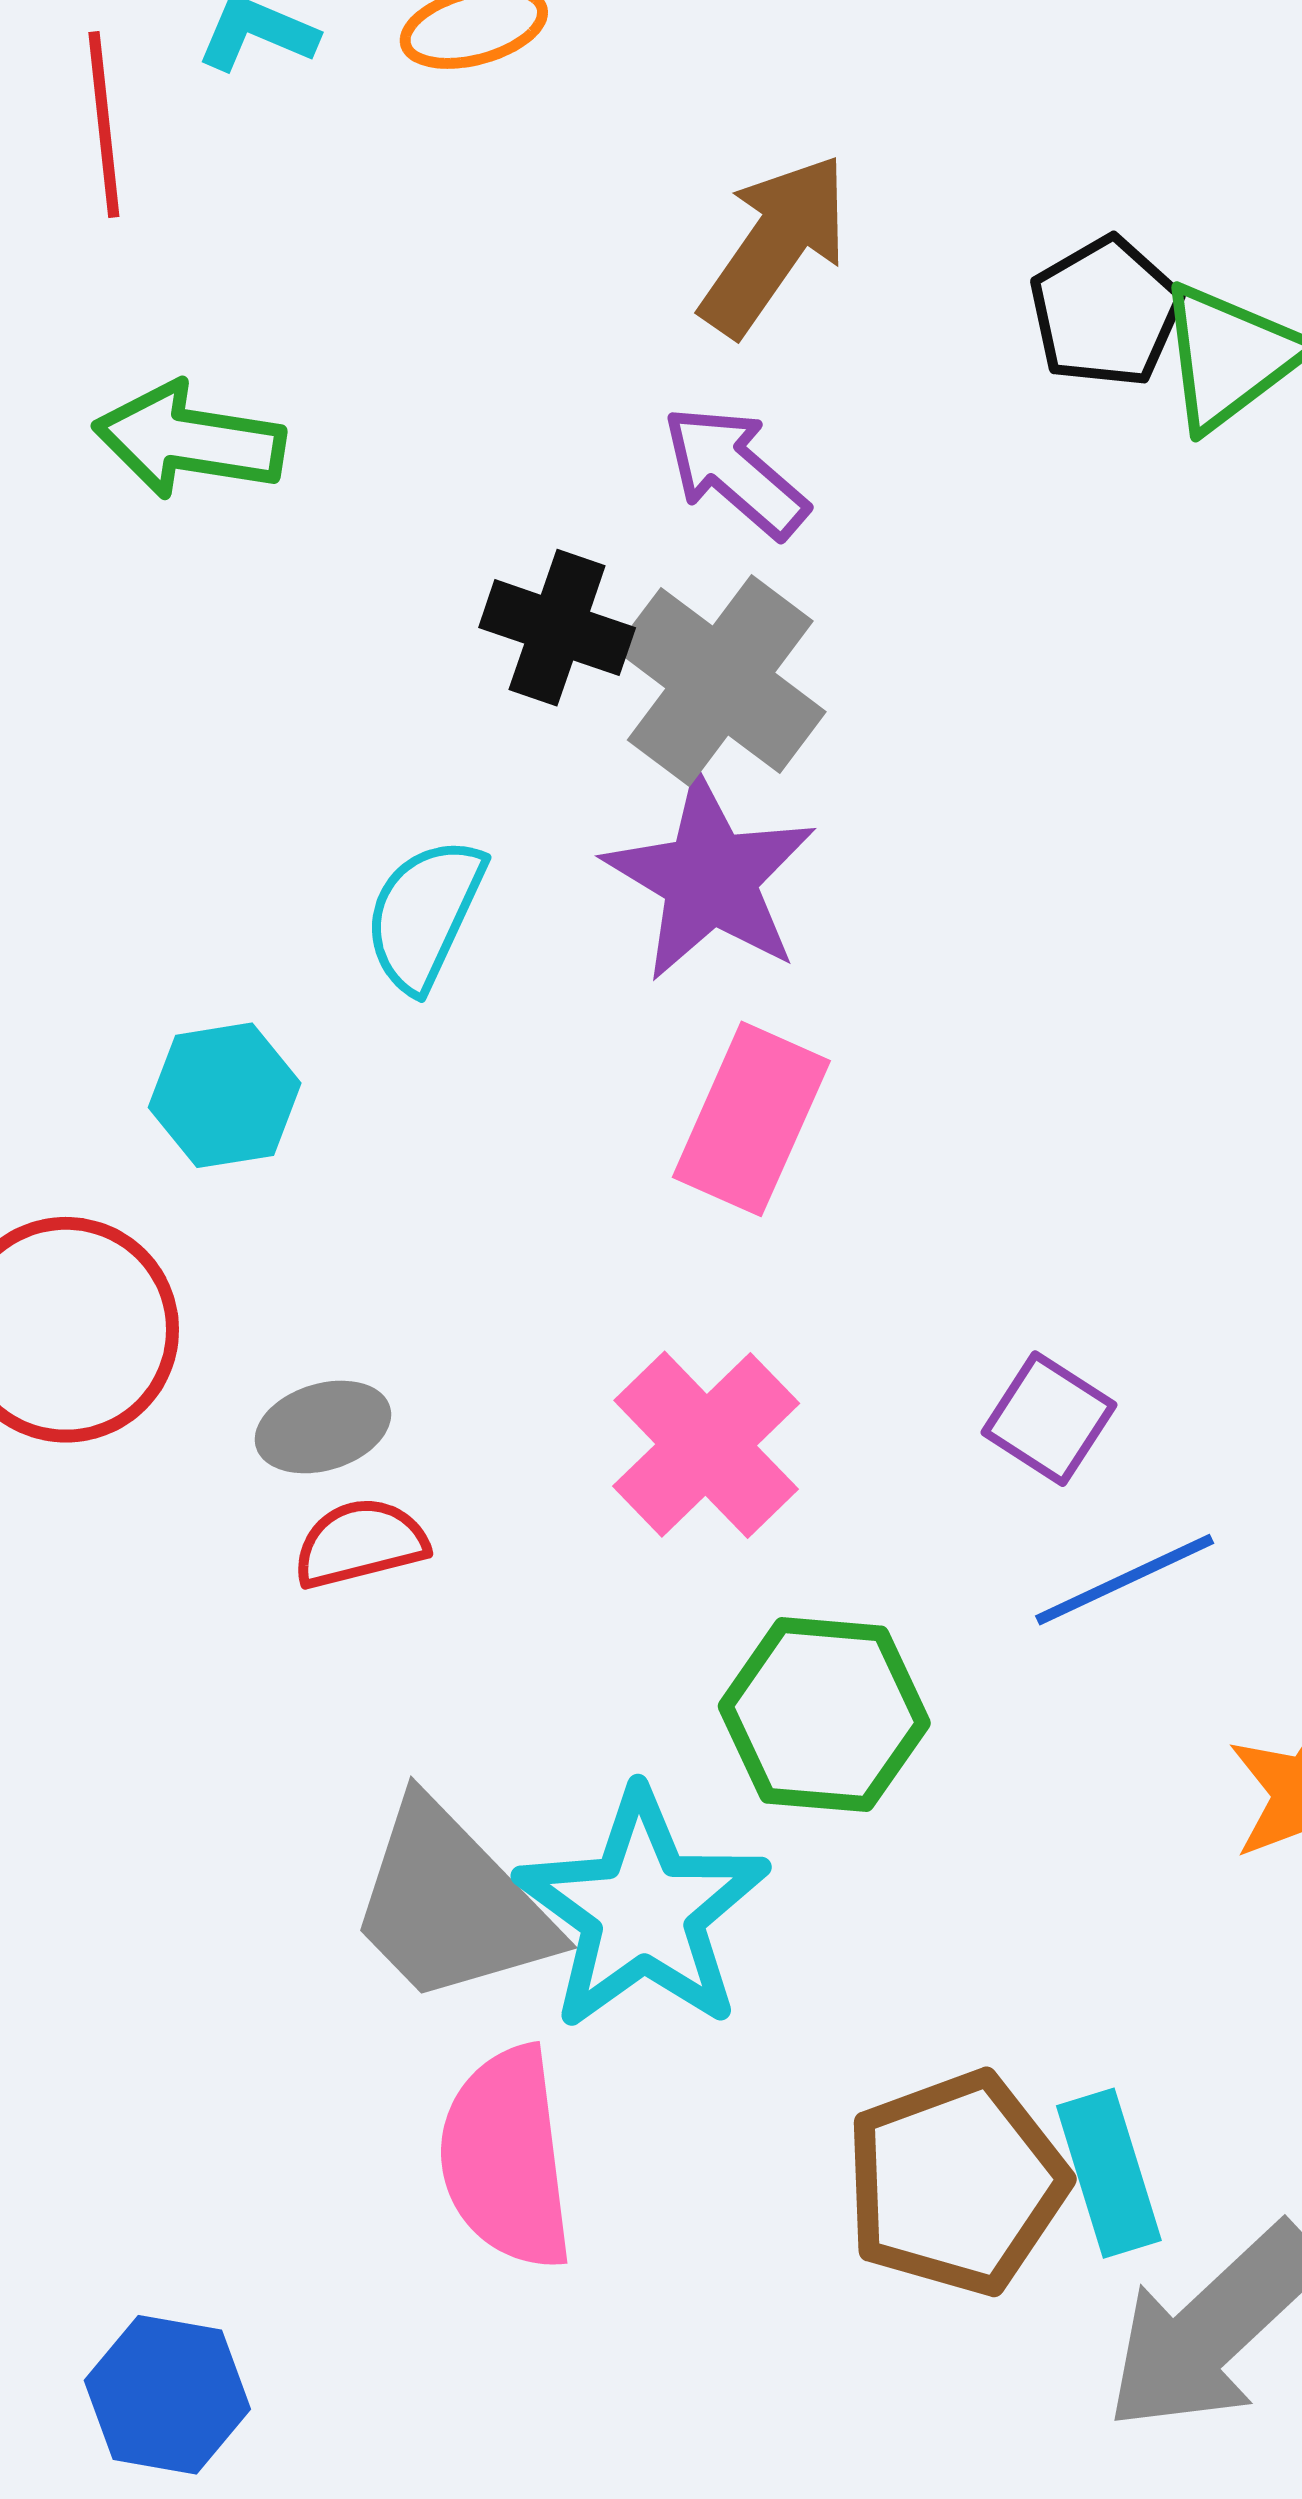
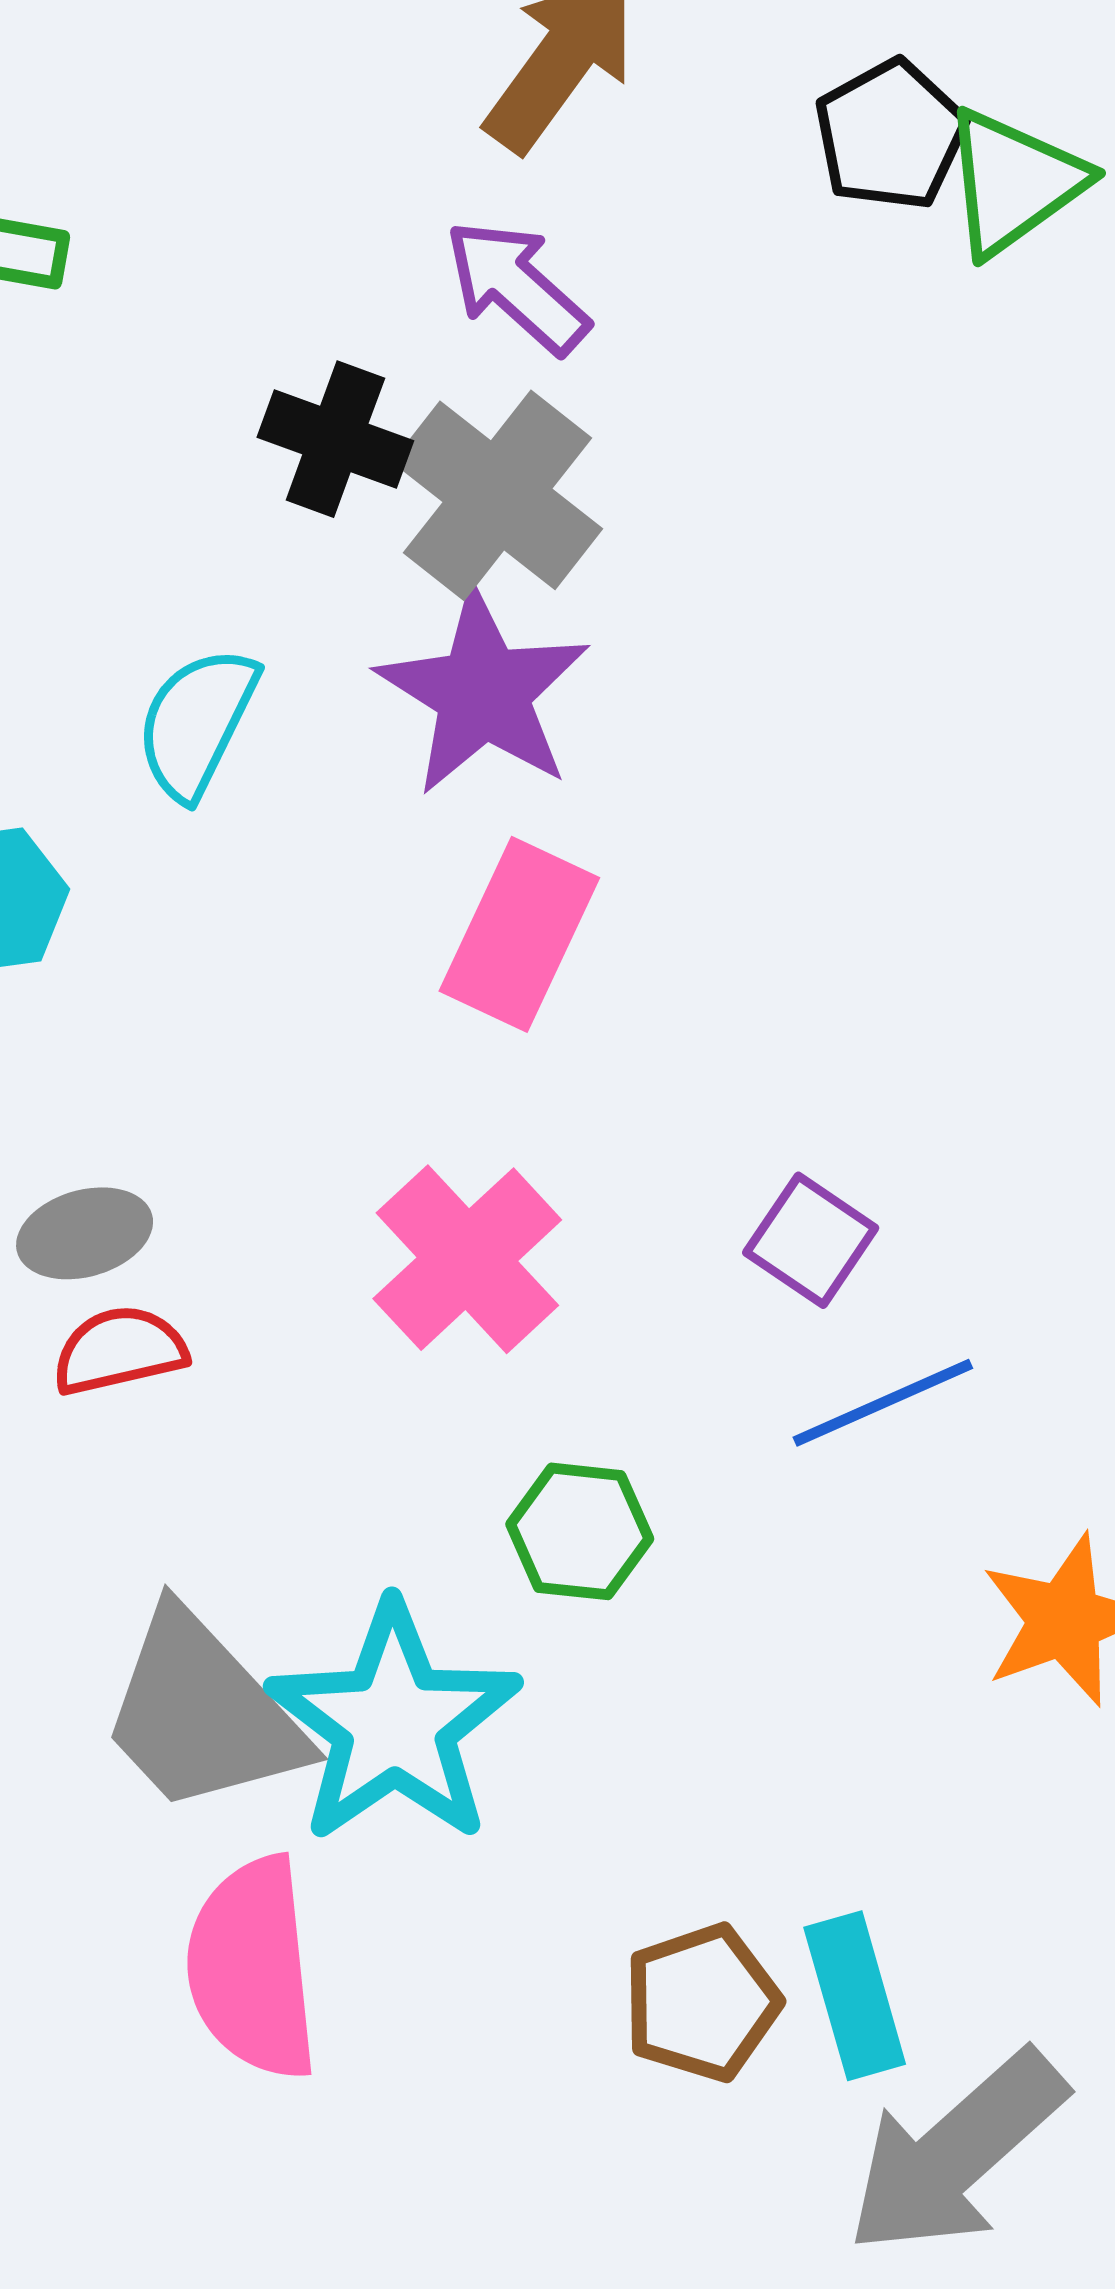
green hexagon: (824, 1715) -> (580, 1531), size x0.7
brown pentagon: (956, 2183) -> (702, 2003), size x0.7

